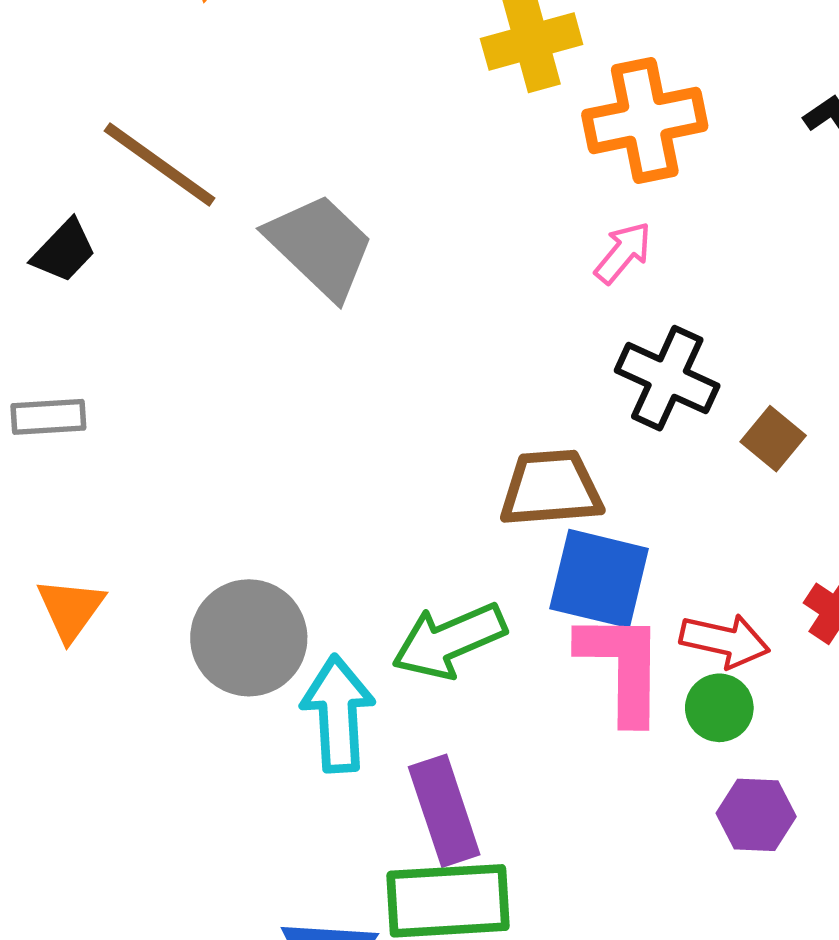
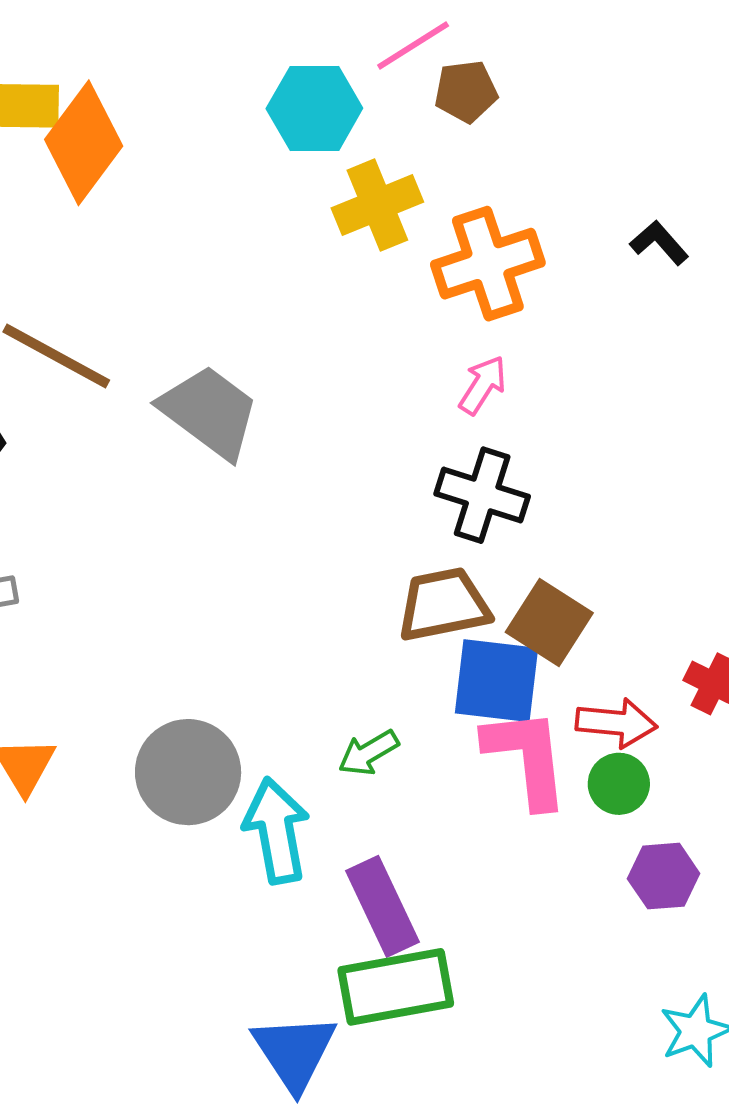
black cross: (667, 378) -> (482, 495), moved
brown square: (773, 439) -> (549, 622), moved, size x1.5
green arrow: (449, 641) -> (368, 753), size x0.6

